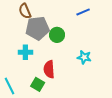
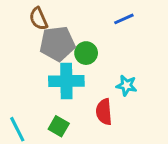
cyan cross: (25, 52) -> (66, 81), moved, size x1.6
red semicircle: (49, 69) -> (104, 112), moved

